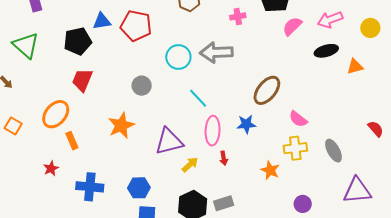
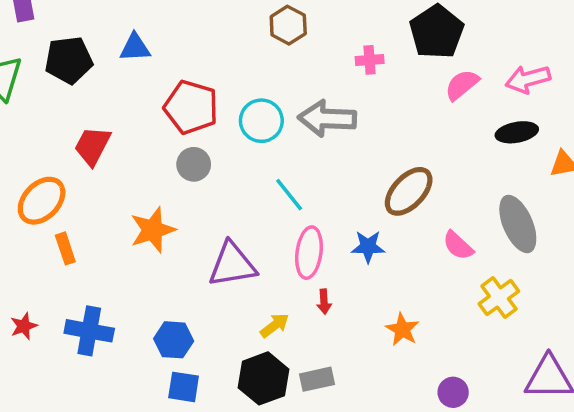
red pentagon: (136, 26) -> (191, 107), moved
black pentagon: (78, 41) -> (69, 60), moved
yellow cross: (295, 148) -> (499, 298), moved, turned -35
gray ellipse: (333, 151) -> (518, 224), moved, size x1.4
yellow arrow: (190, 165) -> (275, 325), moved
red star: (51, 168) -> (24, 326), moved

